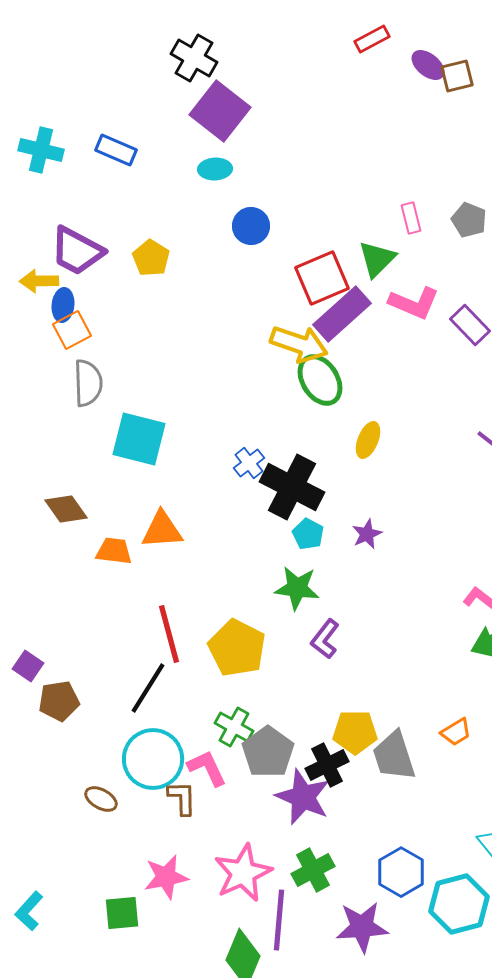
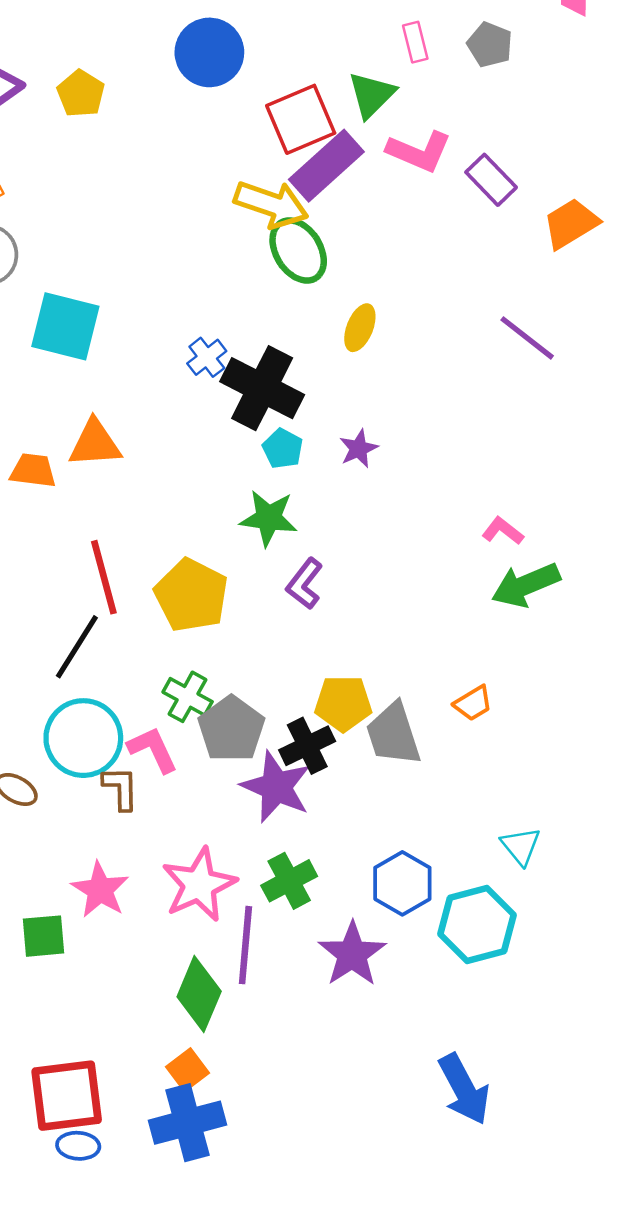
blue circle: (251, 226) -> (209, 52), size x1.4
pink star: (166, 877) -> (100, 890), turned -30
purple star: (362, 927) -> (352, 954), turned -30

